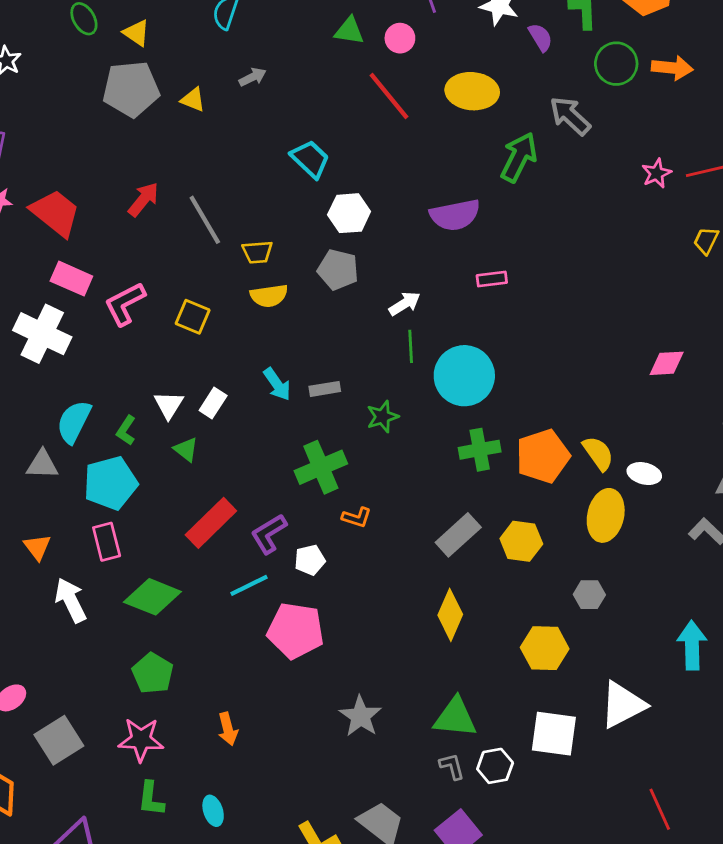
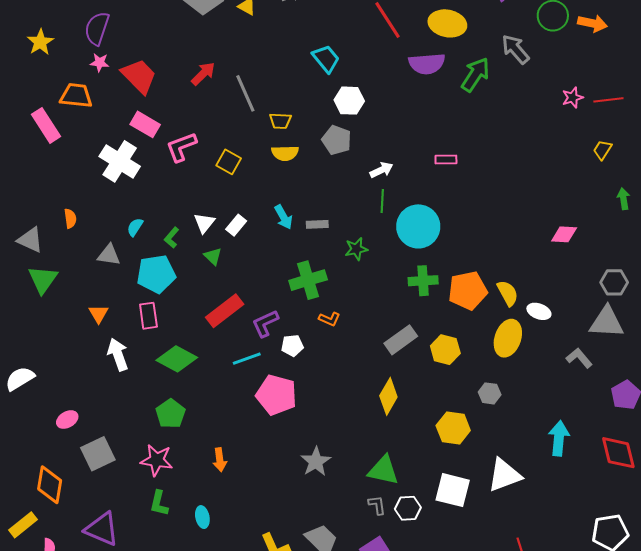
purple semicircle: (455, 215) -> (427, 64), moved
cyan semicircle: (74, 422) -> (135, 227), size x0.6

